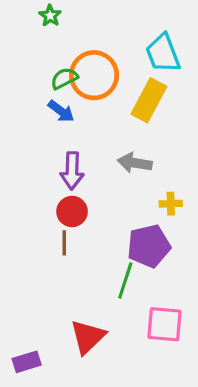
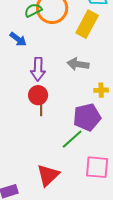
blue arrow: (61, 111) -> (18, 39), moved
brown line: (64, 243) -> (41, 108), moved
green line: (125, 280) -> (72, 139), turned 30

